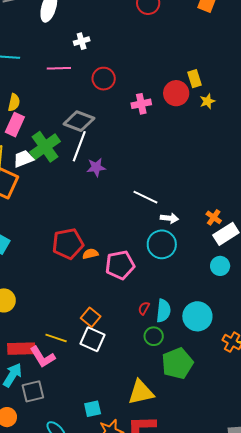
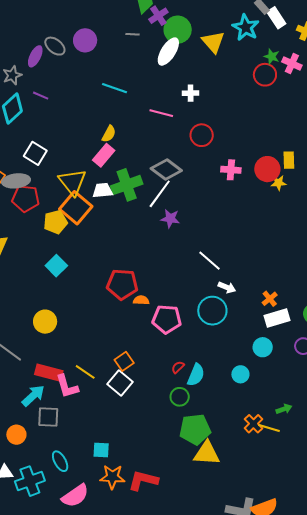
yellow star: (207, 101) -> (279, 183), moved
cyan circle: (197, 316) -> (240, 374), moved, size x0.6
yellow triangle: (141, 392) -> (207, 453), moved

